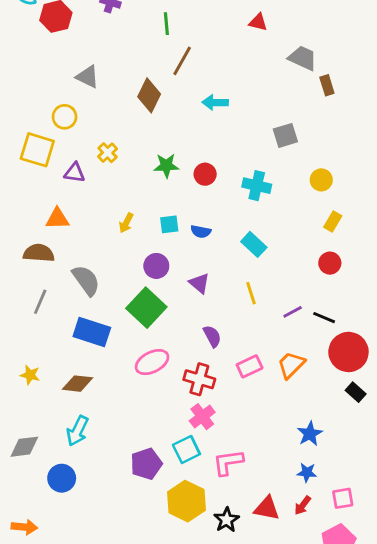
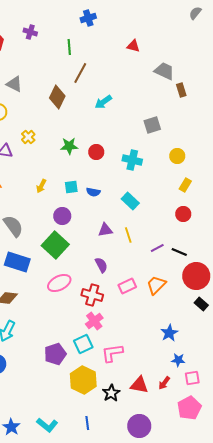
cyan arrow: (215, 102) -> (103, 102), turned -36
purple triangle: (199, 283) -> (105, 230), moved, turned -49
blue star: (307, 472) -> (178, 360), moved

